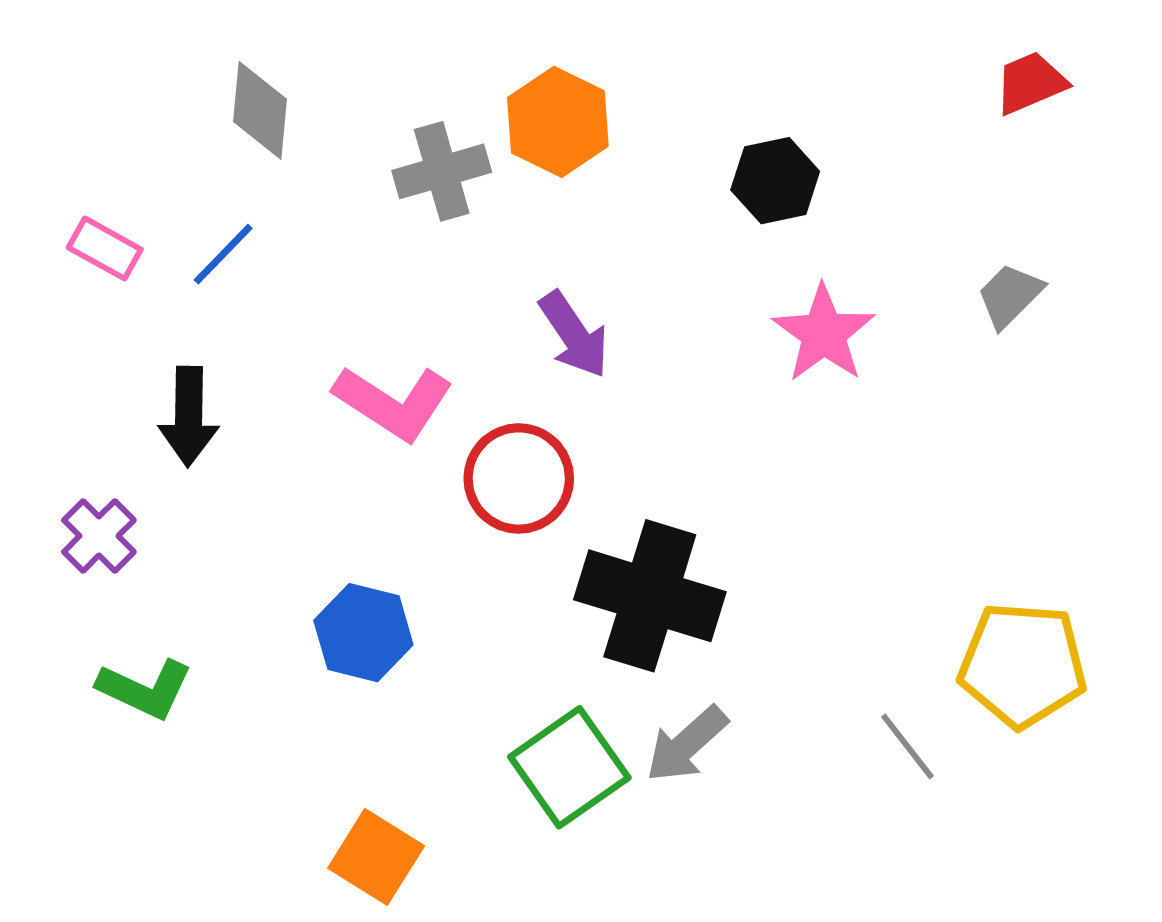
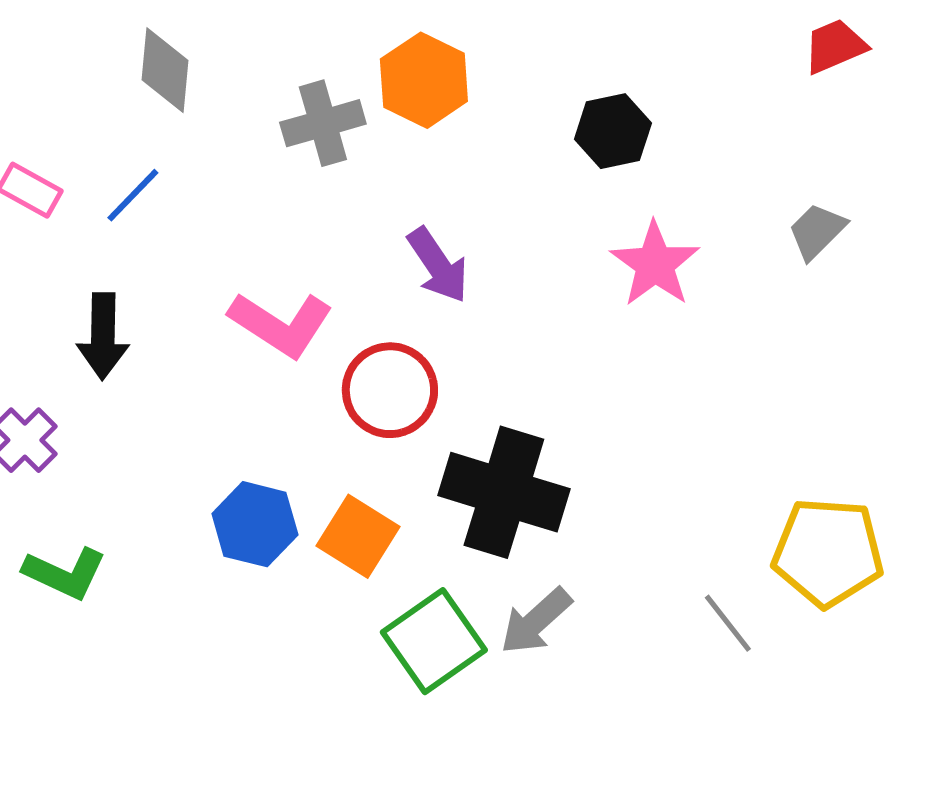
orange square: (376, 857) -> (358, 536), moved

